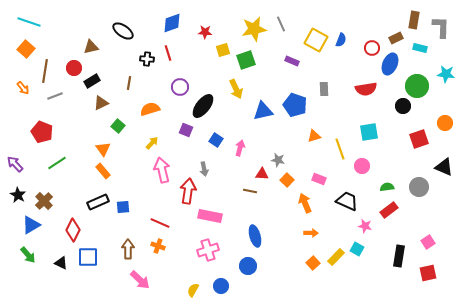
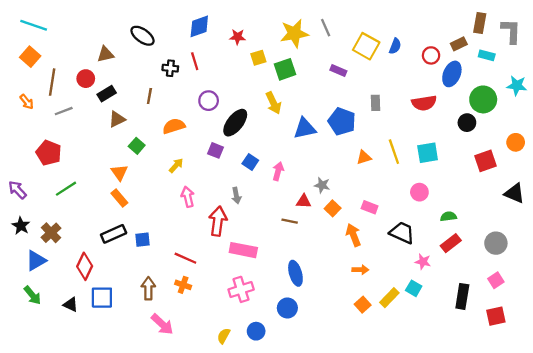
yellow line: (340, 149) -> (394, 152), moved
pink arrow: (162, 170) -> (188, 197), size x0.7
gray circle: (419, 187) -> (496, 243), moved

